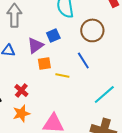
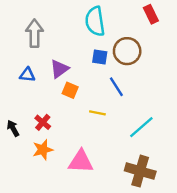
blue square: (53, 35) -> (100, 57), moved, turned 32
orange square: (44, 63) -> (70, 90), turned 32
yellow line: (62, 75) -> (97, 113), moved

